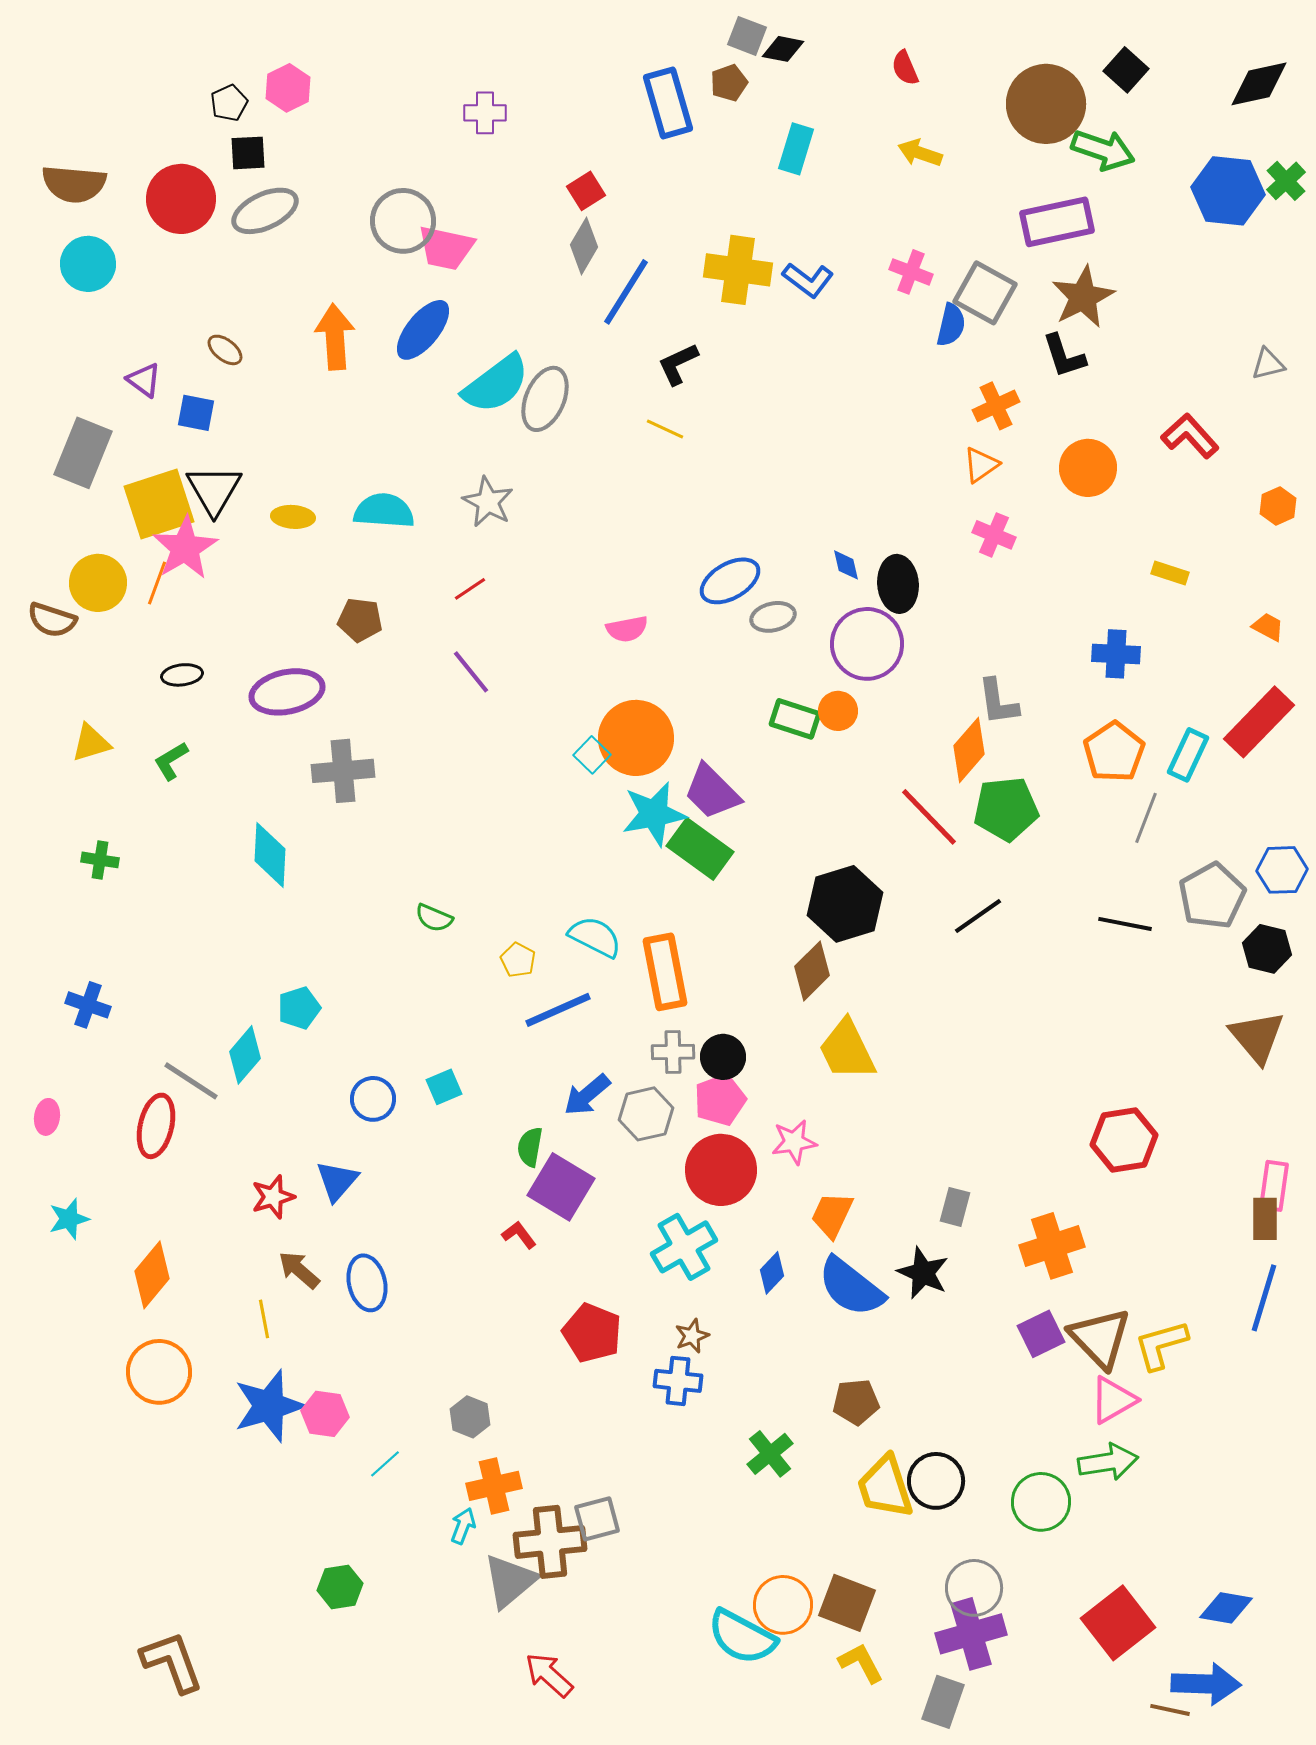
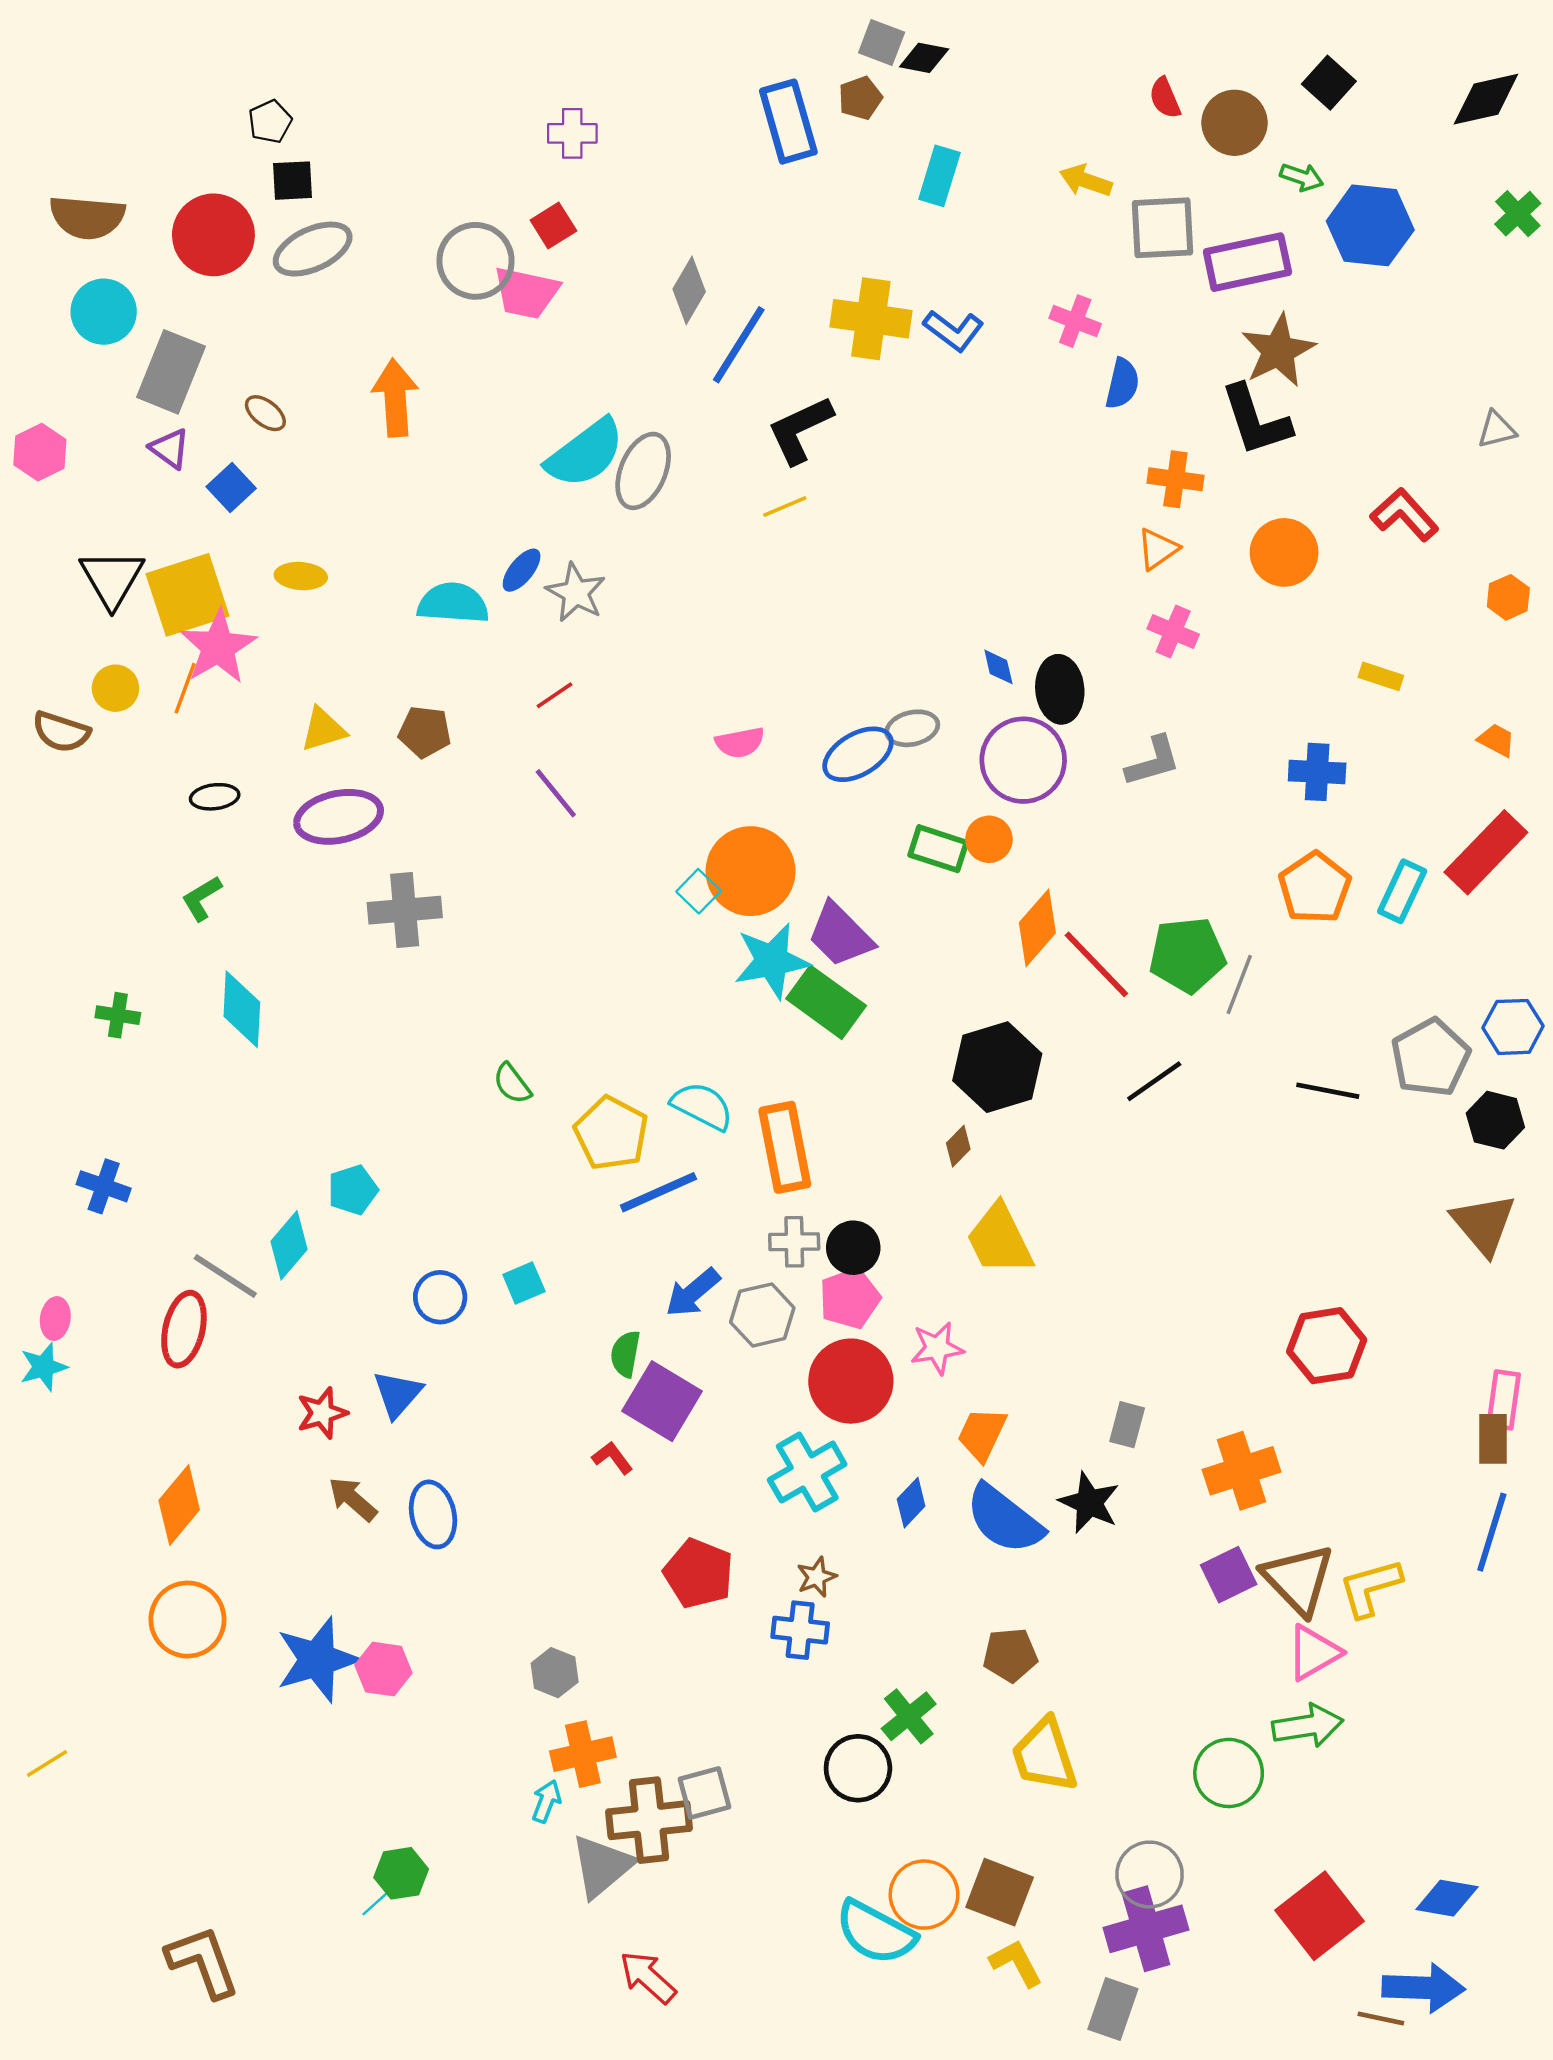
red semicircle: (905, 68) -> (1165, 98), moved
pink hexagon: (288, 88) -> (40, 452), moved
brown circle: (1046, 104) -> (1234, 123), size x0.7
green arrow: (1103, 150) -> (1302, 177), size x0.6
red square: (586, 191) -> (553, 225), moved
blue hexagon: (1228, 191) -> (1370, 225), moved
gray square: (985, 293) -> (1162, 228), moved, turned -32
blue ellipse: (423, 330) -> (522, 570), moved, size x0.6
black L-shape: (1064, 356) -> (1256, 420), size x1.4
black L-shape: (678, 364) -> (800, 430), size x1.4
orange cross: (996, 406) -> (1175, 479), turned 33
blue square: (196, 413) -> (231, 487), turned 36
yellow line: (665, 429) -> (785, 506), turned -48
gray rectangle: (83, 453) -> (171, 372), moved
black triangle: (214, 490) -> (112, 578), moved
yellow ellipse: (293, 517) -> (301, 576), moved
blue ellipse: (730, 581) -> (858, 754), moved
yellow circle: (98, 583) -> (115, 688), size x0.7
gray L-shape: (998, 702) -> (1153, 761), moved, turned -98
yellow triangle: (91, 743) -> (323, 729), moved
orange diamond: (969, 750) -> (1037, 928), moved
gray line: (1146, 818) -> (1239, 984), moved
cyan diamond: (270, 855) -> (242, 1009), moved
green semicircle: (434, 918) -> (512, 1084), turned 30
yellow pentagon: (518, 960) -> (611, 1133), size x1.8
brown diamond: (812, 971) -> (958, 1146), size x0.6
cyan star: (69, 1219) -> (43, 1367), moved
yellow line: (264, 1319) -> (47, 1764), moved, turned 69
cyan line: (385, 1464) -> (379, 1900), moved
black circle: (936, 1481) -> (858, 1768), moved

